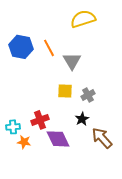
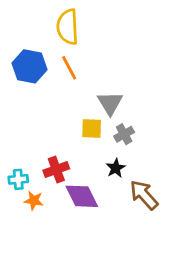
yellow semicircle: (83, 19) -> (68, 27), moved, turned -75
gray triangle: (72, 61) -> (110, 103), moved

